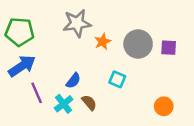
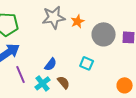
orange star: (103, 42) -> (78, 21), moved

